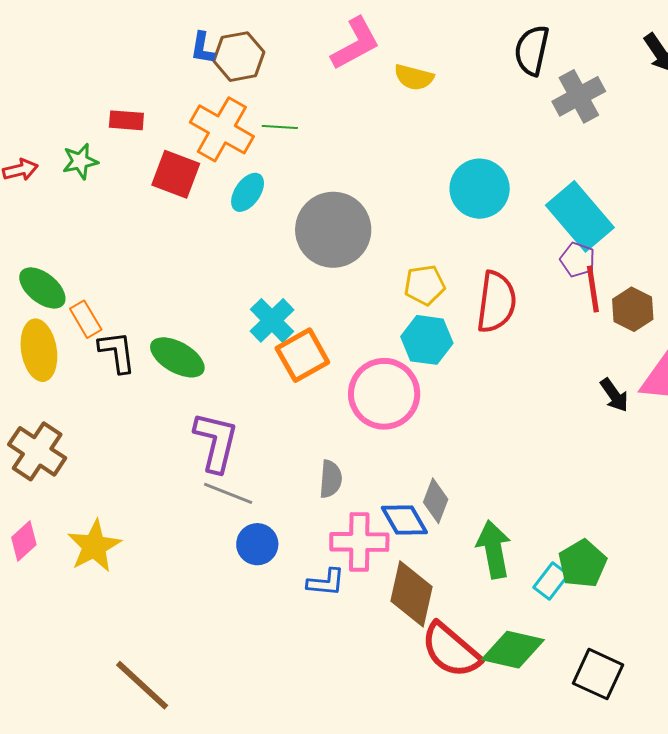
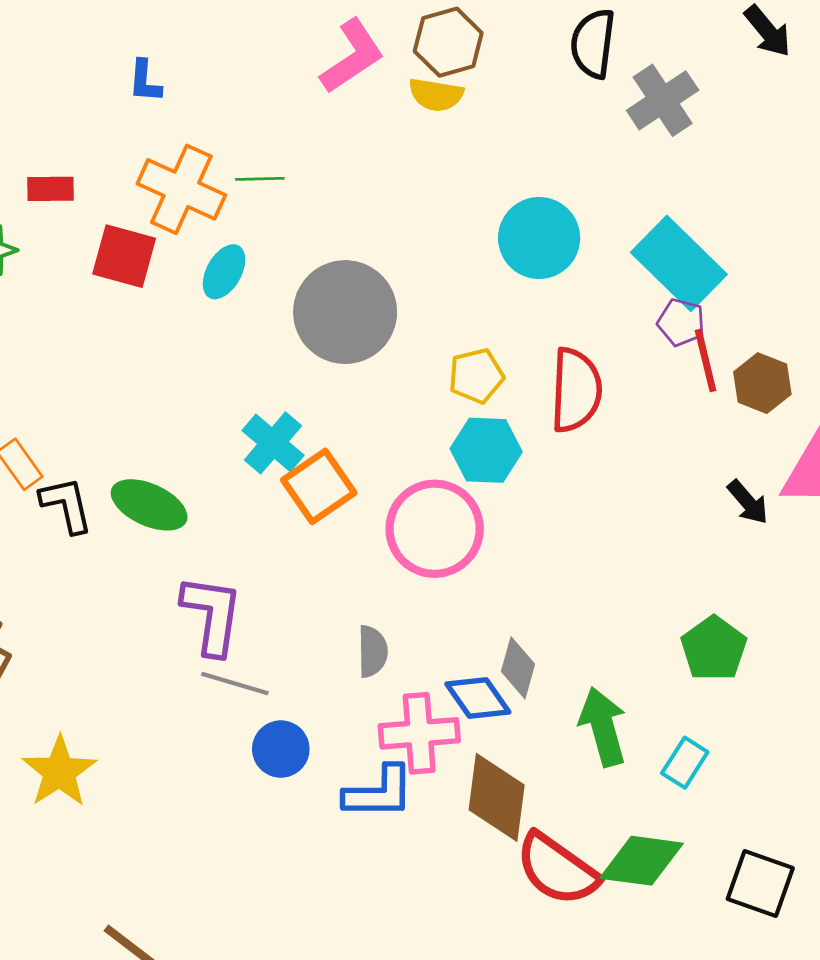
brown hexagon: (239, 57) -> (448, 42), moved
green pentagon: (582, 564) -> (714, 649), moved
blue L-shape: (326, 582) -> (379, 792), size x1.4

